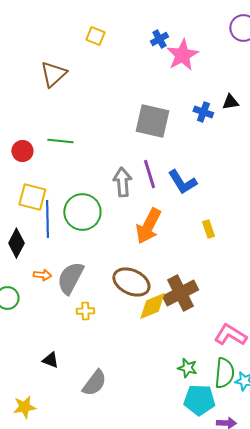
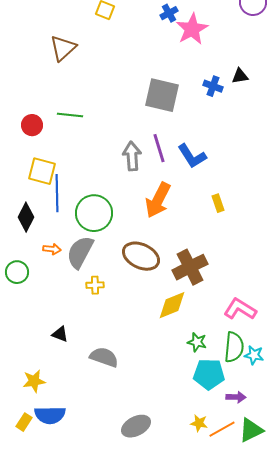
green circle: (82, 212) -> (94, 213), moved
yellow diamond: (152, 306) -> (172, 305), moved
gray semicircle: (94, 383) -> (104, 357), turned -108

